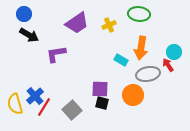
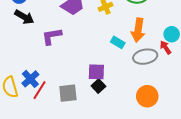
orange circle: (133, 95) -> (147, 96), moved
black square: (102, 103) -> (98, 86), turned 32
gray square: (72, 110) -> (68, 93), turned 36

